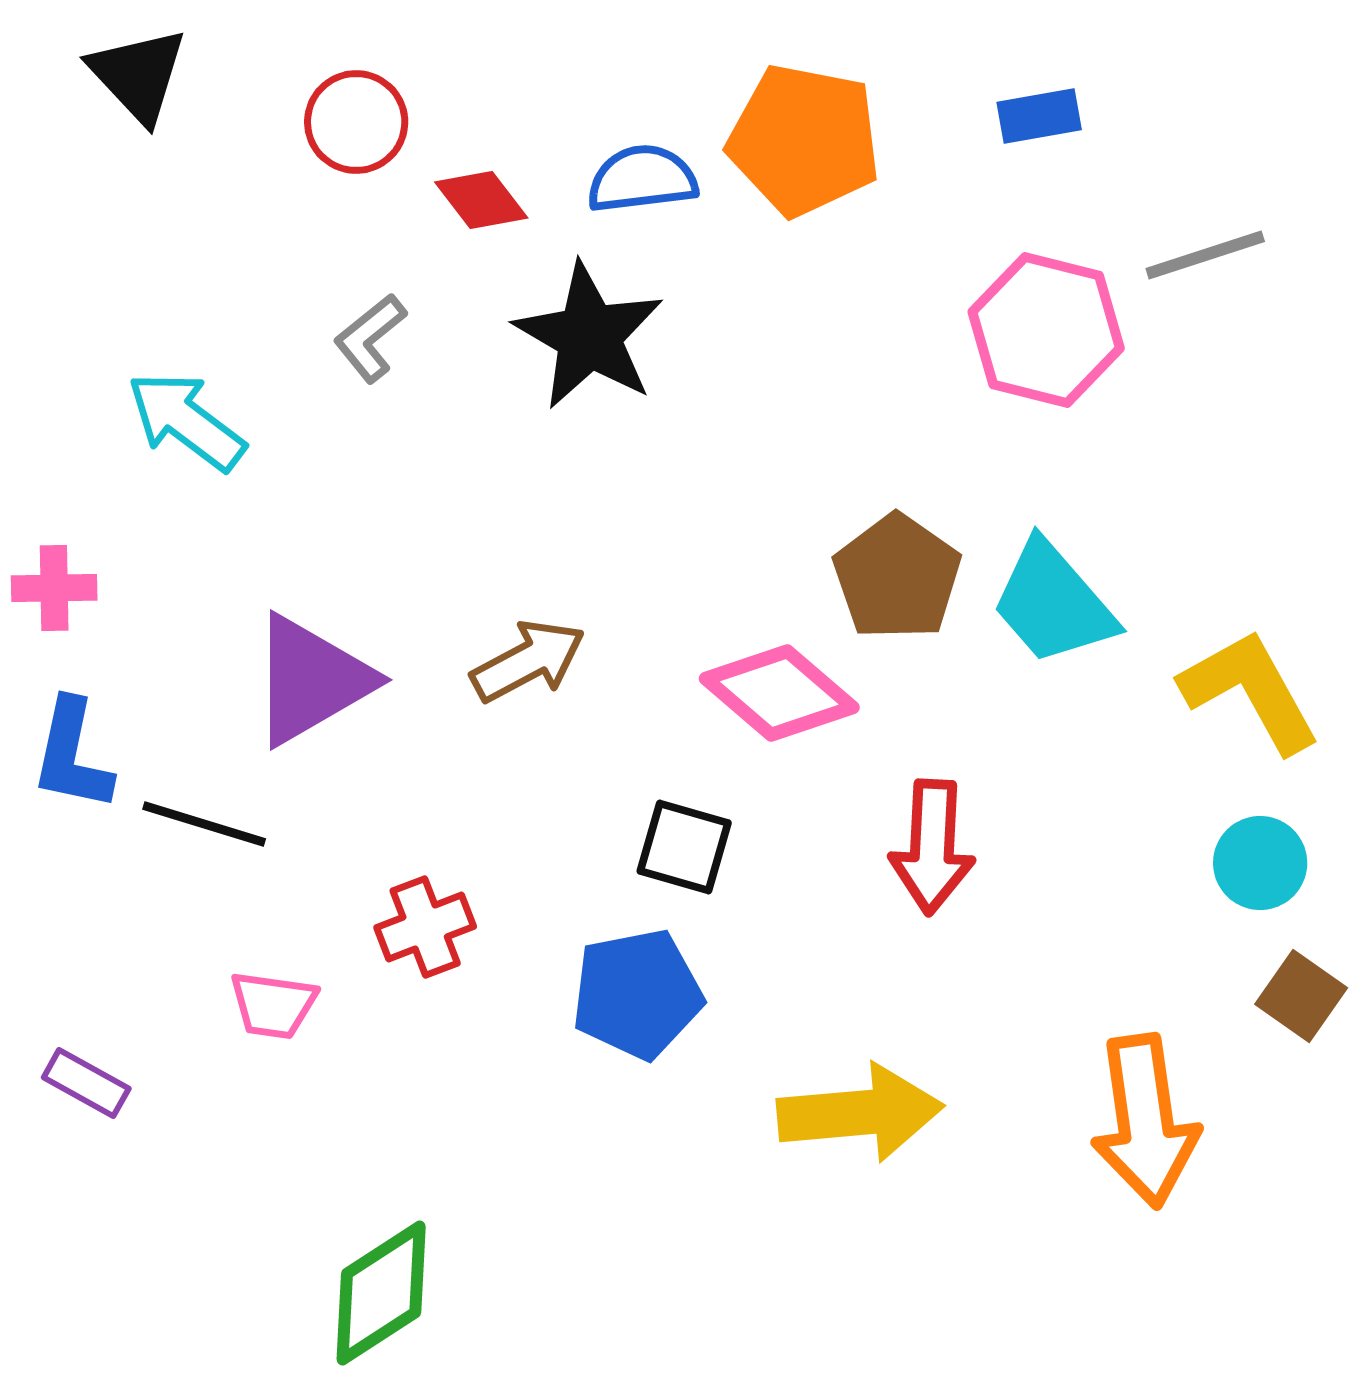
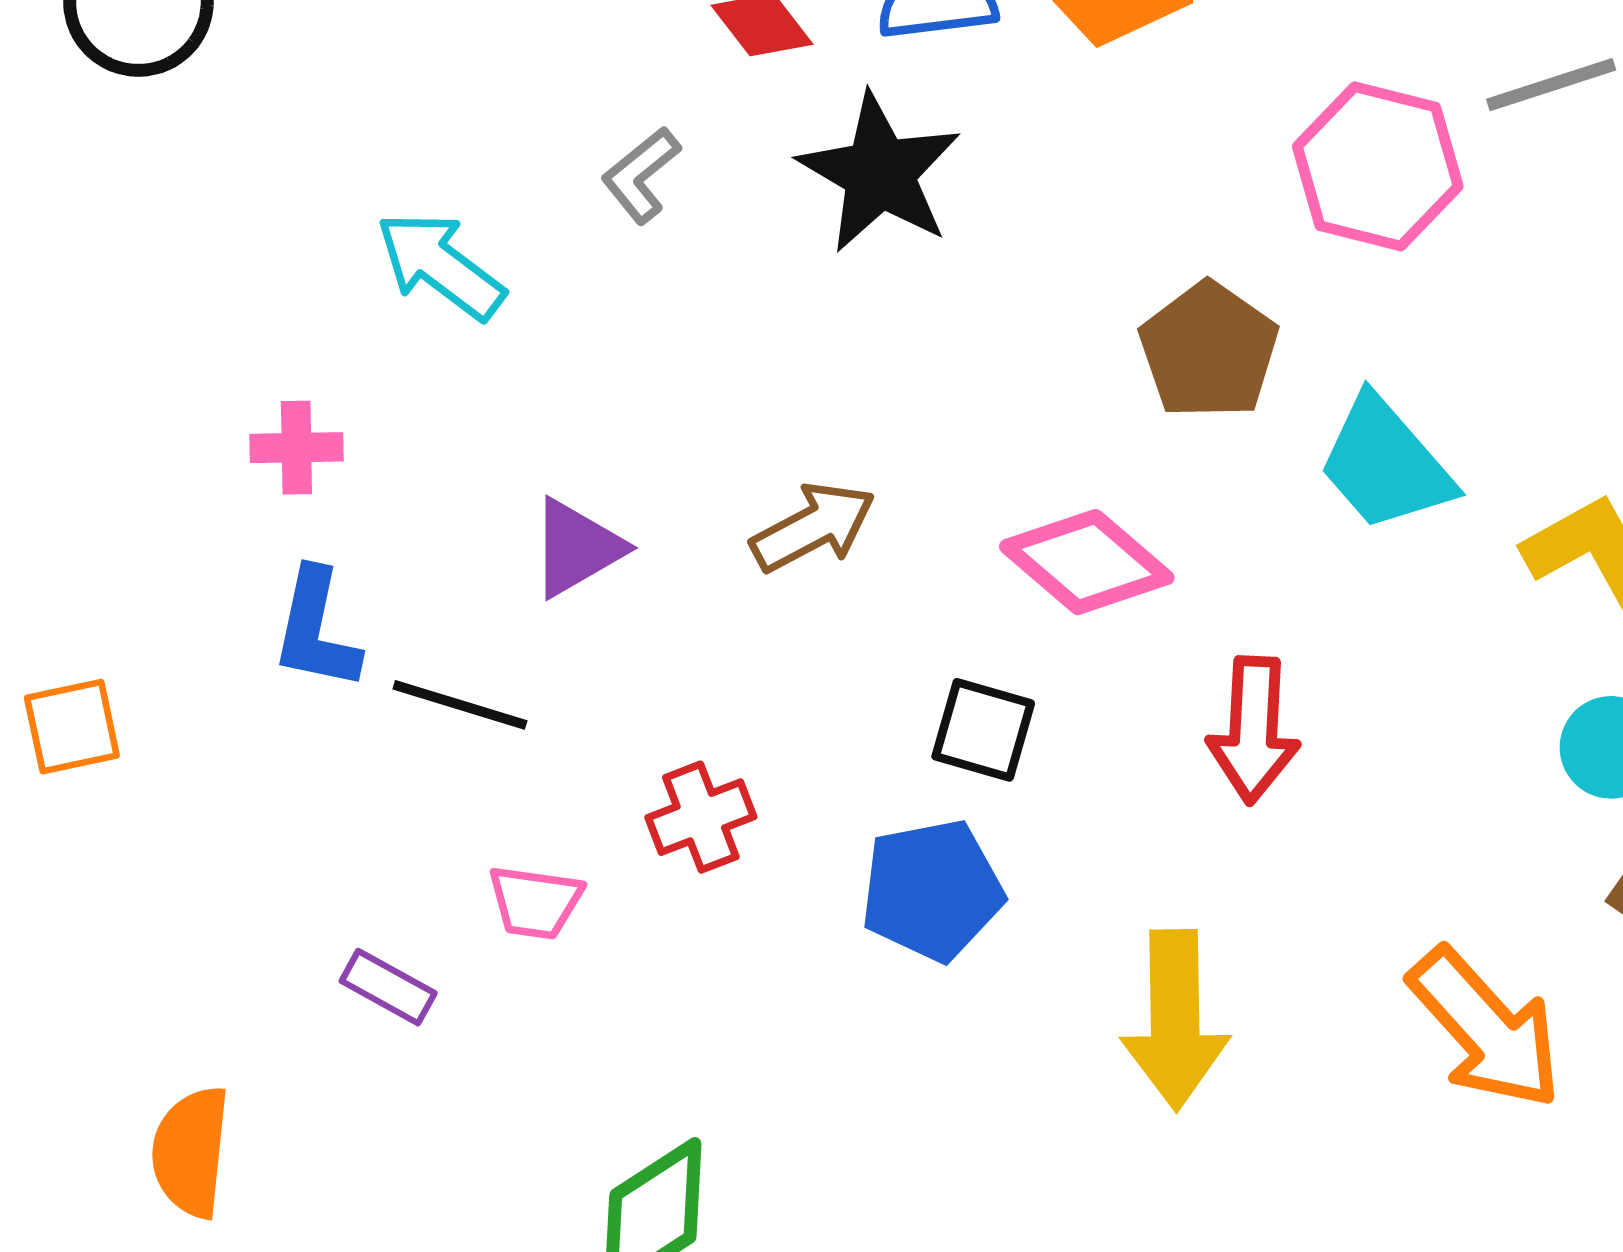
brown pentagon: (897, 577) -> (1209, 351), moved
purple triangle: (311, 680) -> (577, 548), size x0.7
purple rectangle: (86, 1083) -> (388, 987), moved
yellow arrow: (860, 1113) -> (1175, 1020), turned 94
orange arrow: (1145, 1121) -> (1486, 1029), turned -34

